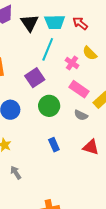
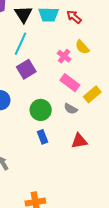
cyan line: (48, 49) -> (20, 44), moved
green circle: (49, 106) -> (41, 110), moved
red triangle: (91, 147) -> (79, 141), turned -30

